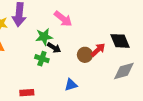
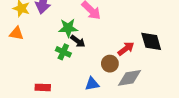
brown circle: (85, 55) -> (110, 64), moved
gray diamond: (124, 71) -> (129, 78), moved

